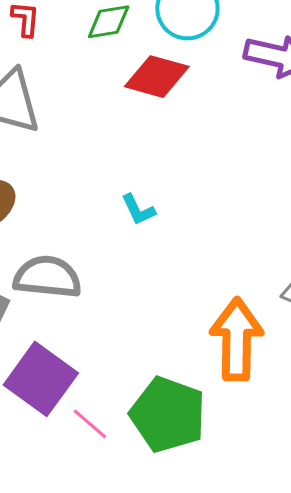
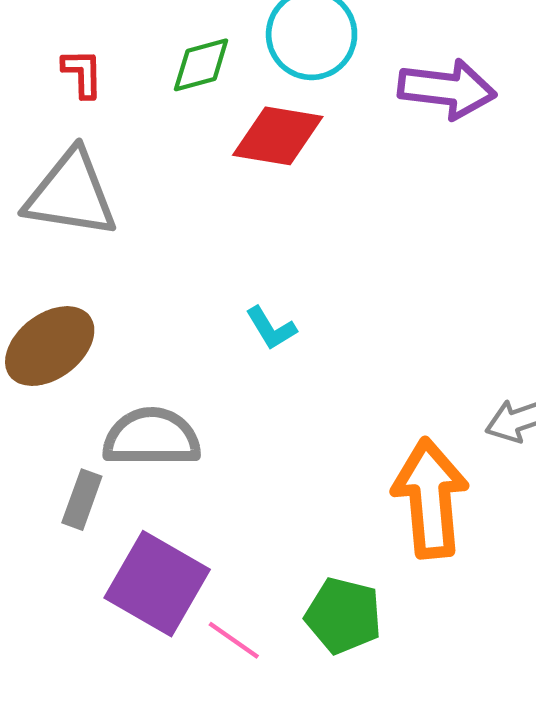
green pentagon: (168, 415) -> (343, 616), size x0.7

